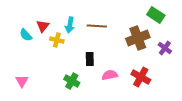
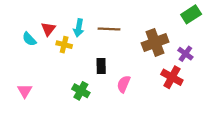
green rectangle: (156, 15) -> (191, 14), moved, turned -66
pink semicircle: (110, 75) -> (124, 84), turned -56
red cross: (141, 77) -> (172, 77), moved

